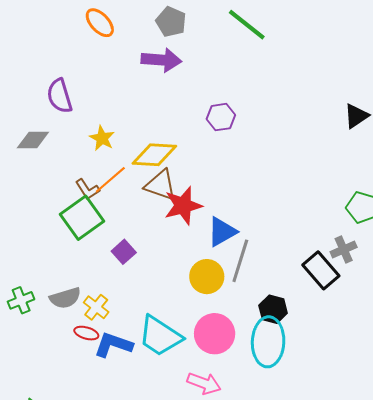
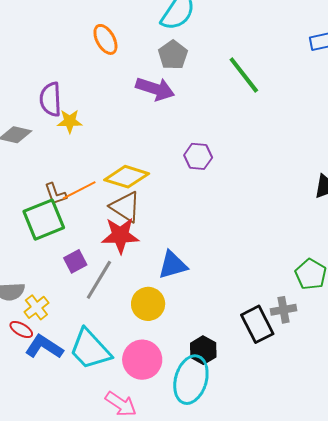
yellow star: (102, 138) -> (70, 121), moved, turned 30
red star: (183, 206) -> (120, 235), moved
gray line: (240, 261) -> (99, 280), moved

